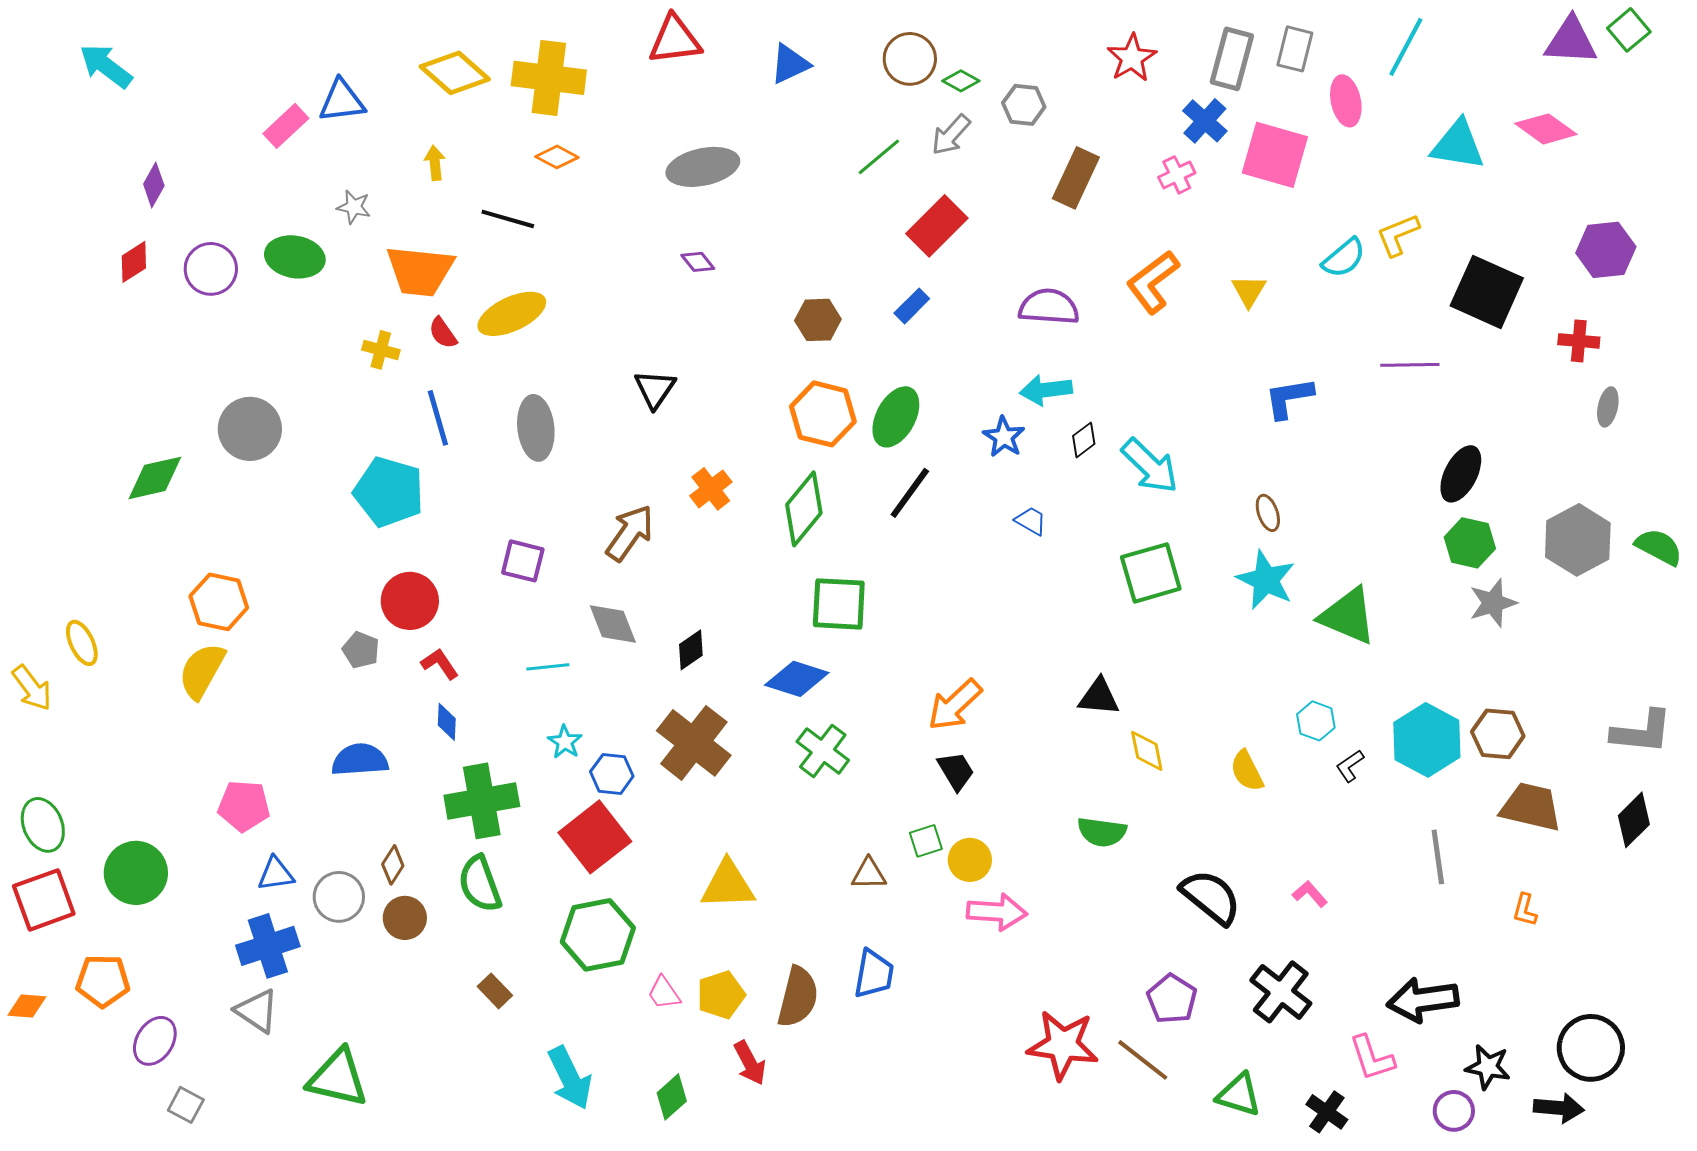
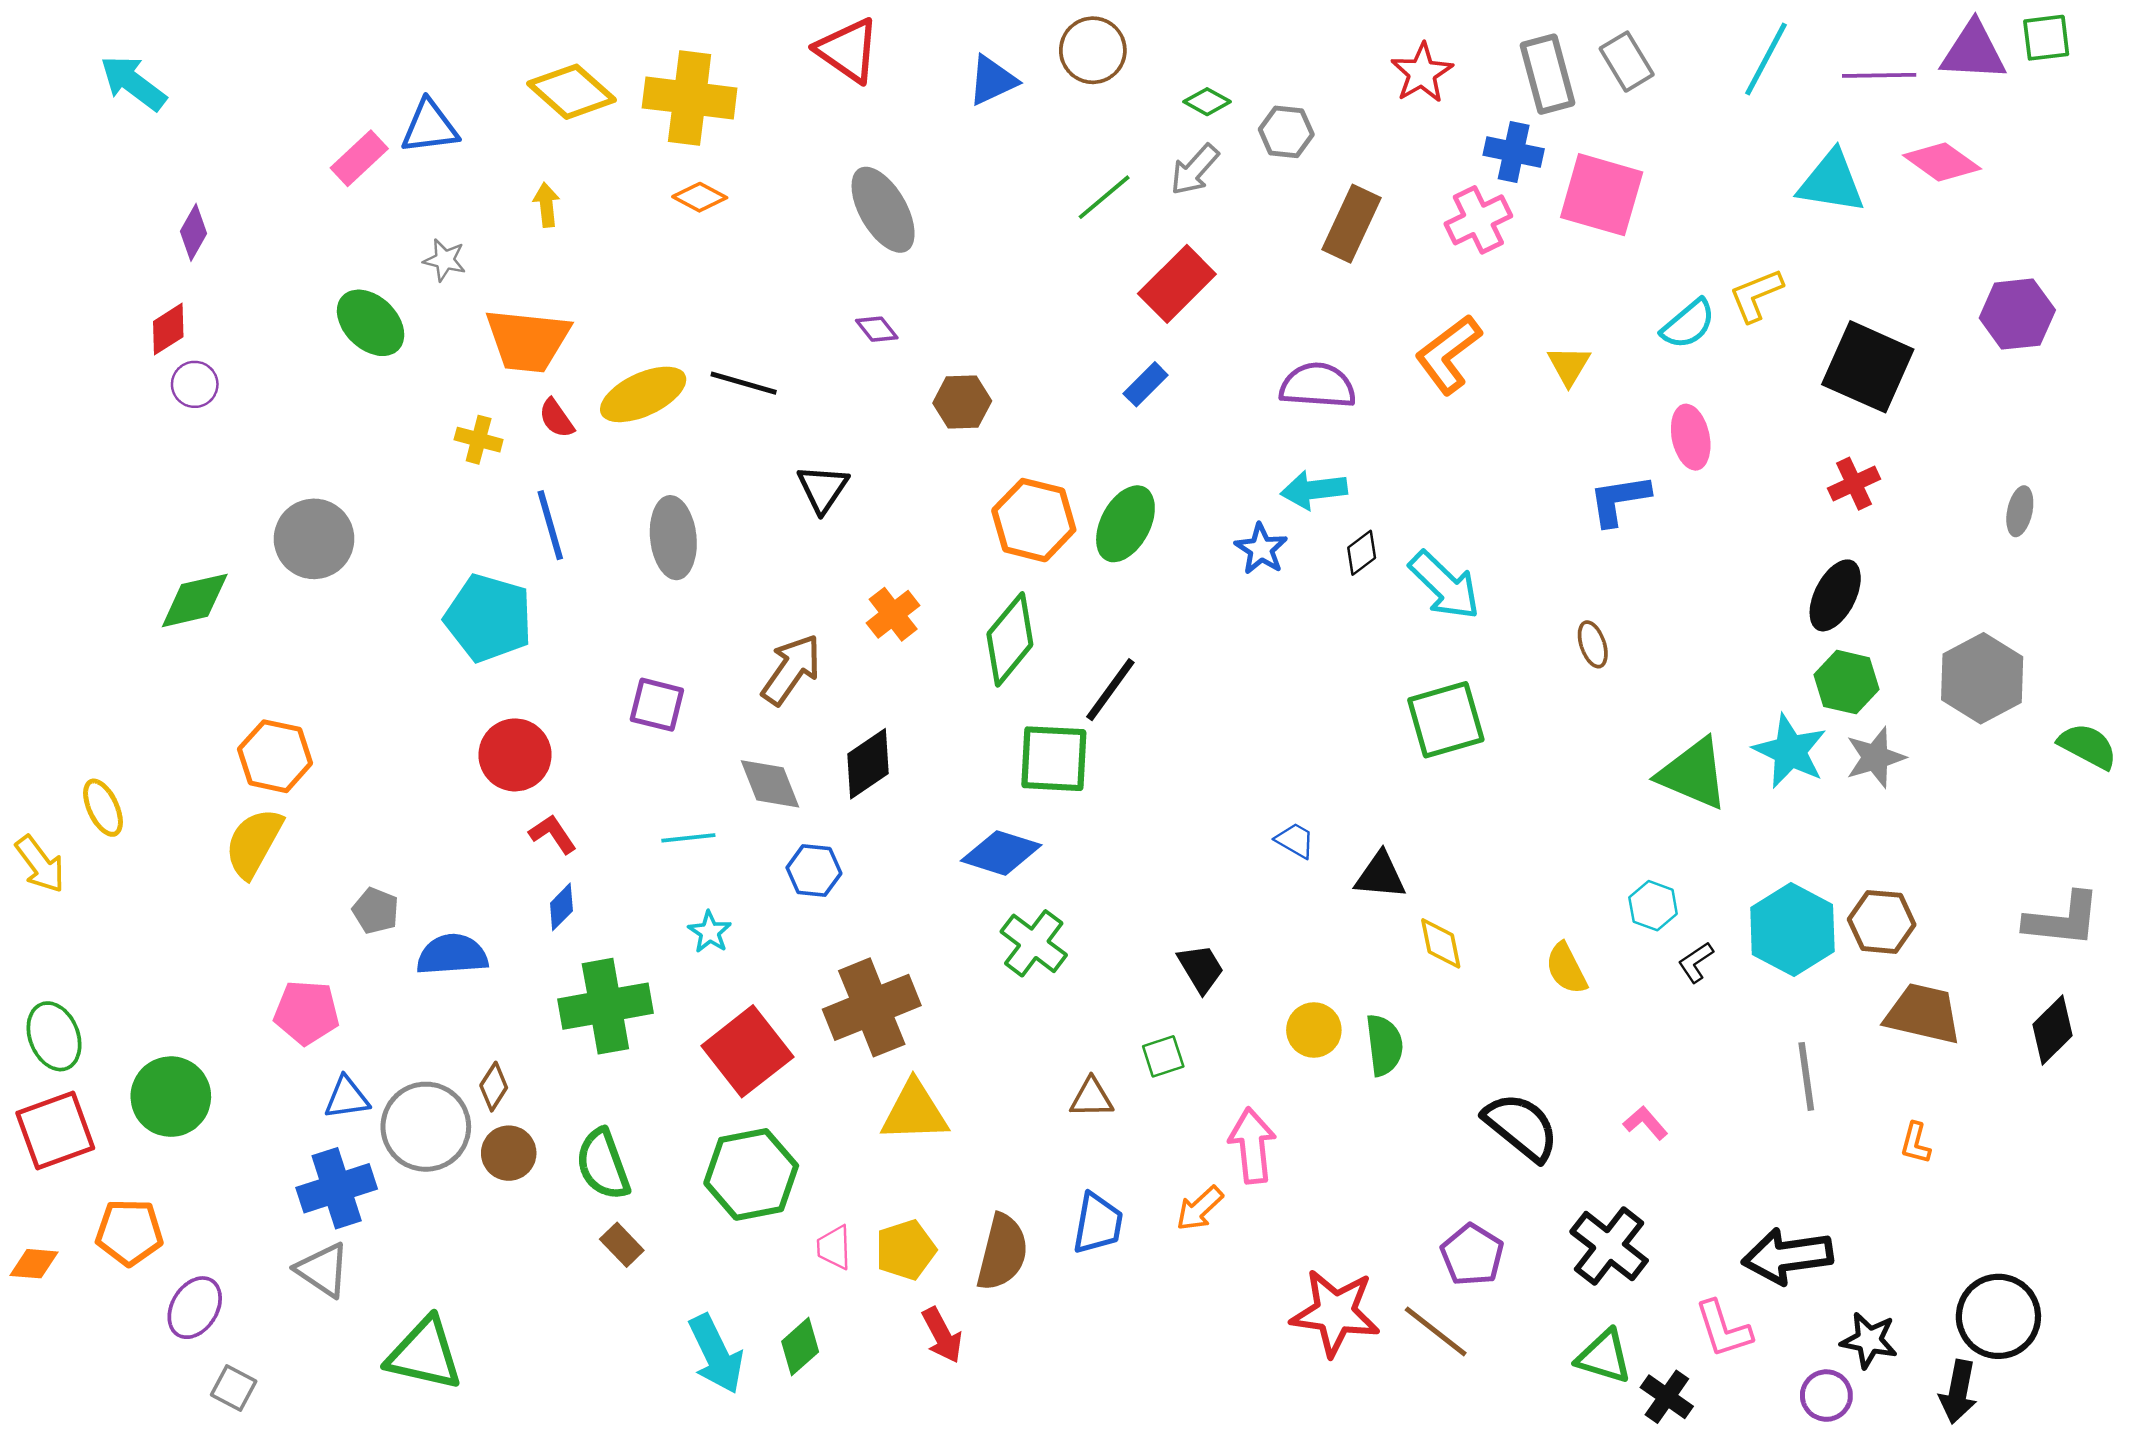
green square: (1629, 30) -> (2046, 38), turned 33
red triangle: (675, 40) -> (848, 50), turned 42
gray rectangle: (1295, 49) -> (1627, 62), turned -45
brown circle: (910, 59) -> (1093, 50), moved
gray rectangle: (1232, 59) -> (1548, 74), turned -30
pink ellipse: (1346, 101) -> (1691, 437), moved
blue cross: (1205, 121) -> (1514, 152), turned -30
gray ellipse: (703, 167) -> (883, 210), turned 72
pink cross: (1177, 175) -> (1478, 220), size x1.4
black line: (508, 219) -> (744, 383), moved
green ellipse: (295, 257) -> (371, 323), turned 34
purple circle: (211, 269) -> (195, 384), moved, size x0.7
brown hexagon: (818, 320) -> (962, 402), moved
red cross: (1579, 341) -> (1854, 484), moved, turned -30
purple line: (1410, 365) -> (1879, 75), moved
black line: (910, 493) -> (1110, 690), moved
blue trapezoid: (1031, 521) -> (1295, 840), moved
green semicircle: (1659, 547) -> (2088, 746), moved
cyan star: (1266, 580) -> (1790, 751), moved
gray pentagon: (361, 650) -> (376, 911), moved
black diamond: (691, 650) -> (868, 764), moved, size x1.4
orange arrow: (955, 705) -> (1200, 1208), moved, size x0.7
blue diamond: (447, 722) -> (561, 907), turned 42
brown cross: (694, 743) -> (872, 1007), moved, turned 30
blue hexagon: (612, 774) -> (814, 870), moved
green semicircle: (1102, 832) -> (1384, 1045), turned -105
yellow circle: (970, 860) -> (1314, 1030), moved
green semicircle: (480, 884) -> (603, 1164), moved
gray circle: (339, 897) -> (426, 1127), size x1.4
pink arrow: (997, 912) -> (1252, 1146), turned -100
pink trapezoid: (664, 993) -> (834, 1247), turned 33
green triangle: (1239, 1095) -> (1604, 1357), moved
green diamond: (672, 1097) -> (800, 1347), moved
black arrow: (1559, 1108) -> (1958, 1392), turned 96

